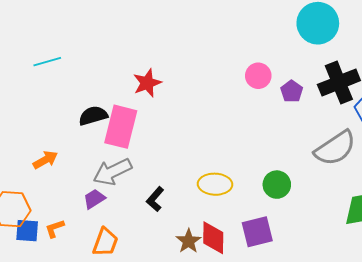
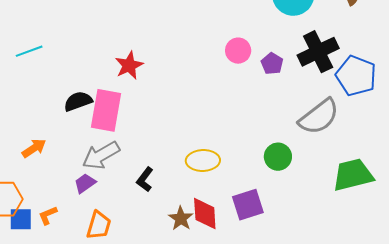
green circle: (277, 185) -> (278, 157), moved

